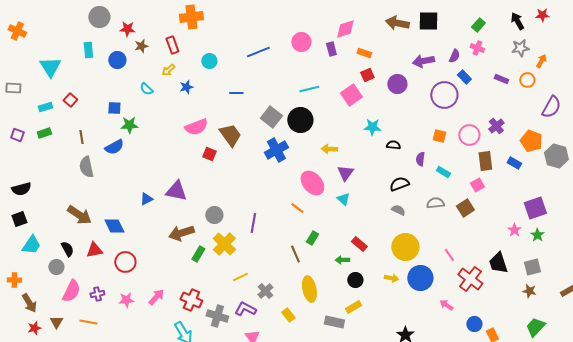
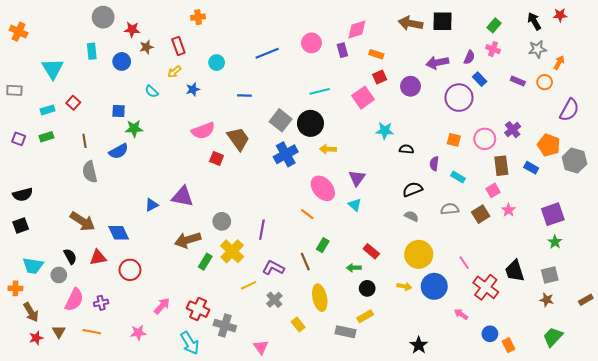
orange cross: (191, 17) -> (198, 17), size x0.6
yellow arrow: (329, 149) -> (328, 149), moved
pink star: (514, 230) -> (508, 210), moved
cyan trapezoid: (31, 245) -> (33, 266), moved, turned 65
pink star: (126, 300) -> (138, 333), moved
purple L-shape: (245, 309) -> (273, 268), moved

